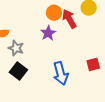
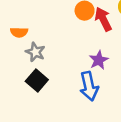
purple star: (48, 33) -> (99, 60), moved

